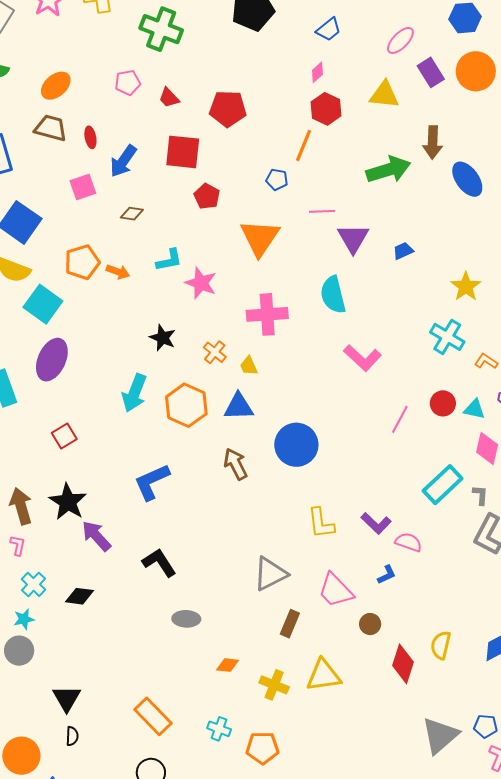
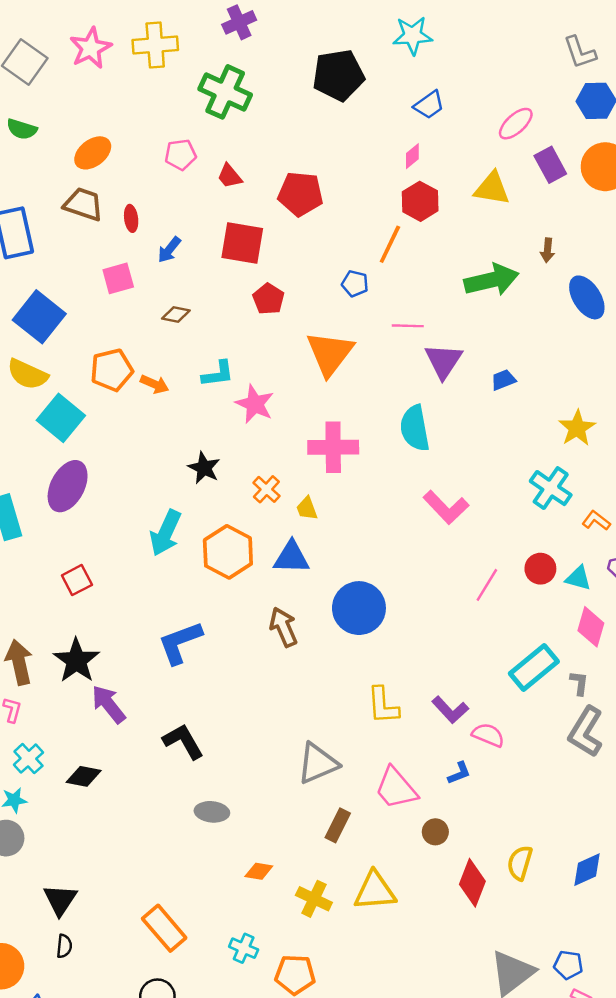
brown arrow: (433, 142) -> (547, 250), size x0.6
blue arrow: (123, 161) -> (169, 250), size x0.7

